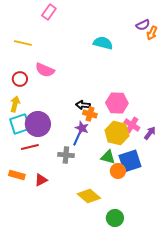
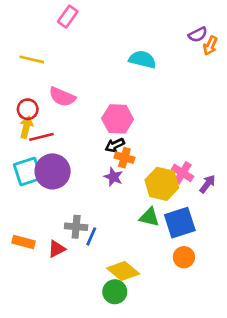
pink hexagon: (117, 103) -> (118, 119), moved
yellow arrow: (15, 104) -> (26, 127), moved
black arrow: (83, 105) -> (115, 145), turned -32
blue line: (77, 139) -> (91, 236), moved
red line: (30, 147) -> (41, 137), moved
gray cross: (66, 155) -> (76, 227), moved
orange circle: (118, 171) -> (184, 257), moved
green circle: (115, 218) -> (115, 292), moved

